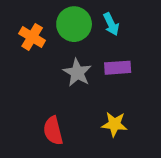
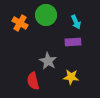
cyan arrow: (111, 24) -> (76, 22), moved
gray star: (77, 73) -> (48, 61), moved

